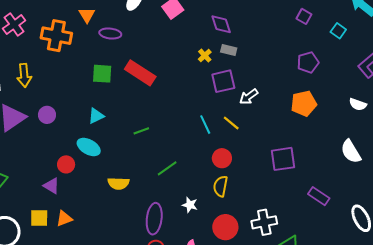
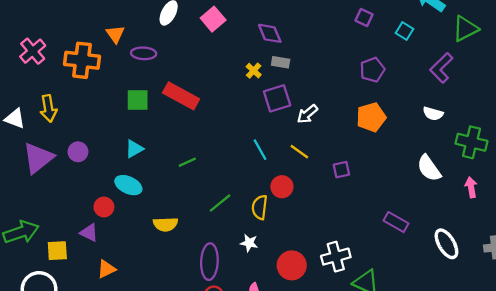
yellow line: (231, 123) -> (299, 152), moved
purple square: (283, 159) -> (341, 170), moved, size x0.6
yellow semicircle: (221, 186) -> (260, 207), moved
yellow square: (39, 218) -> (57, 251), moved

